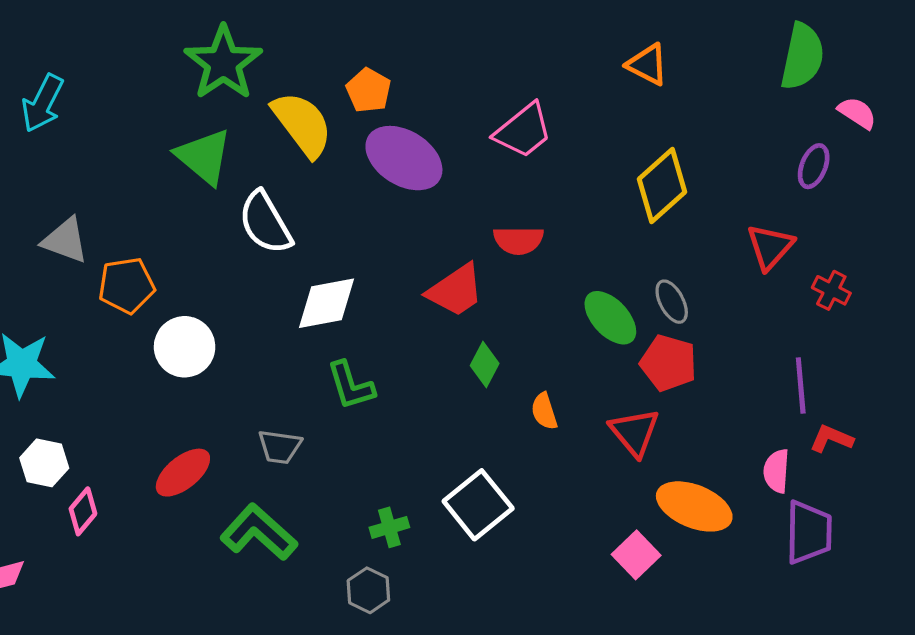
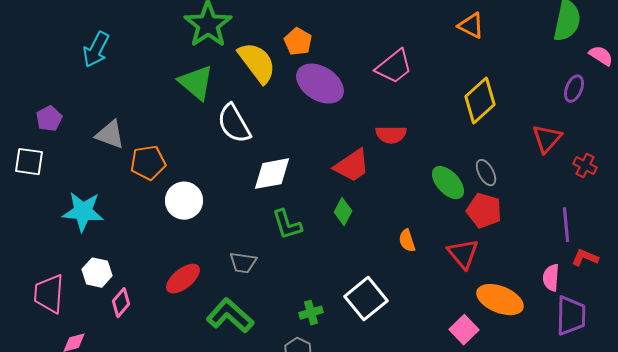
green diamond: (485, 365) -> (343, 212), moved

